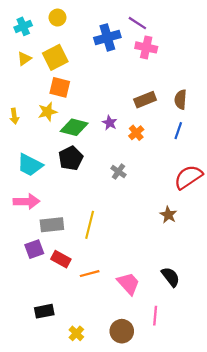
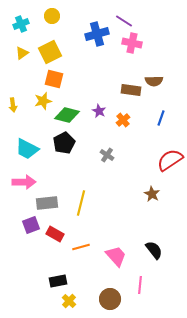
brown rectangle: (145, 100) -> (131, 90), turned 30
brown semicircle: (181, 100) -> (154, 81), moved, turned -96
black rectangle: (44, 311) -> (58, 281), moved

